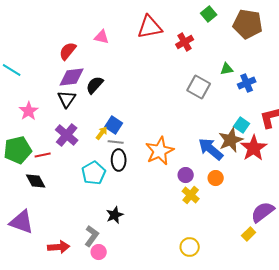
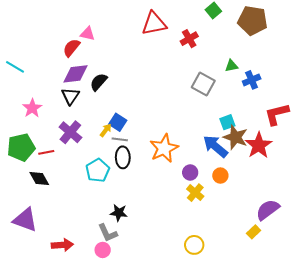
pink triangle: (102, 37) -> (88, 34), moved
cyan square: (242, 125) -> (227, 122), moved, turned 35
brown star: (231, 140) -> (235, 137), turned -30
black star: (115, 215) -> (119, 213), turned 30
gray L-shape: (92, 236) -> (108, 233), moved, turned 120

